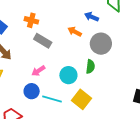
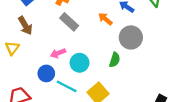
cyan circle: (68, 75) -> (80, 63), moved

